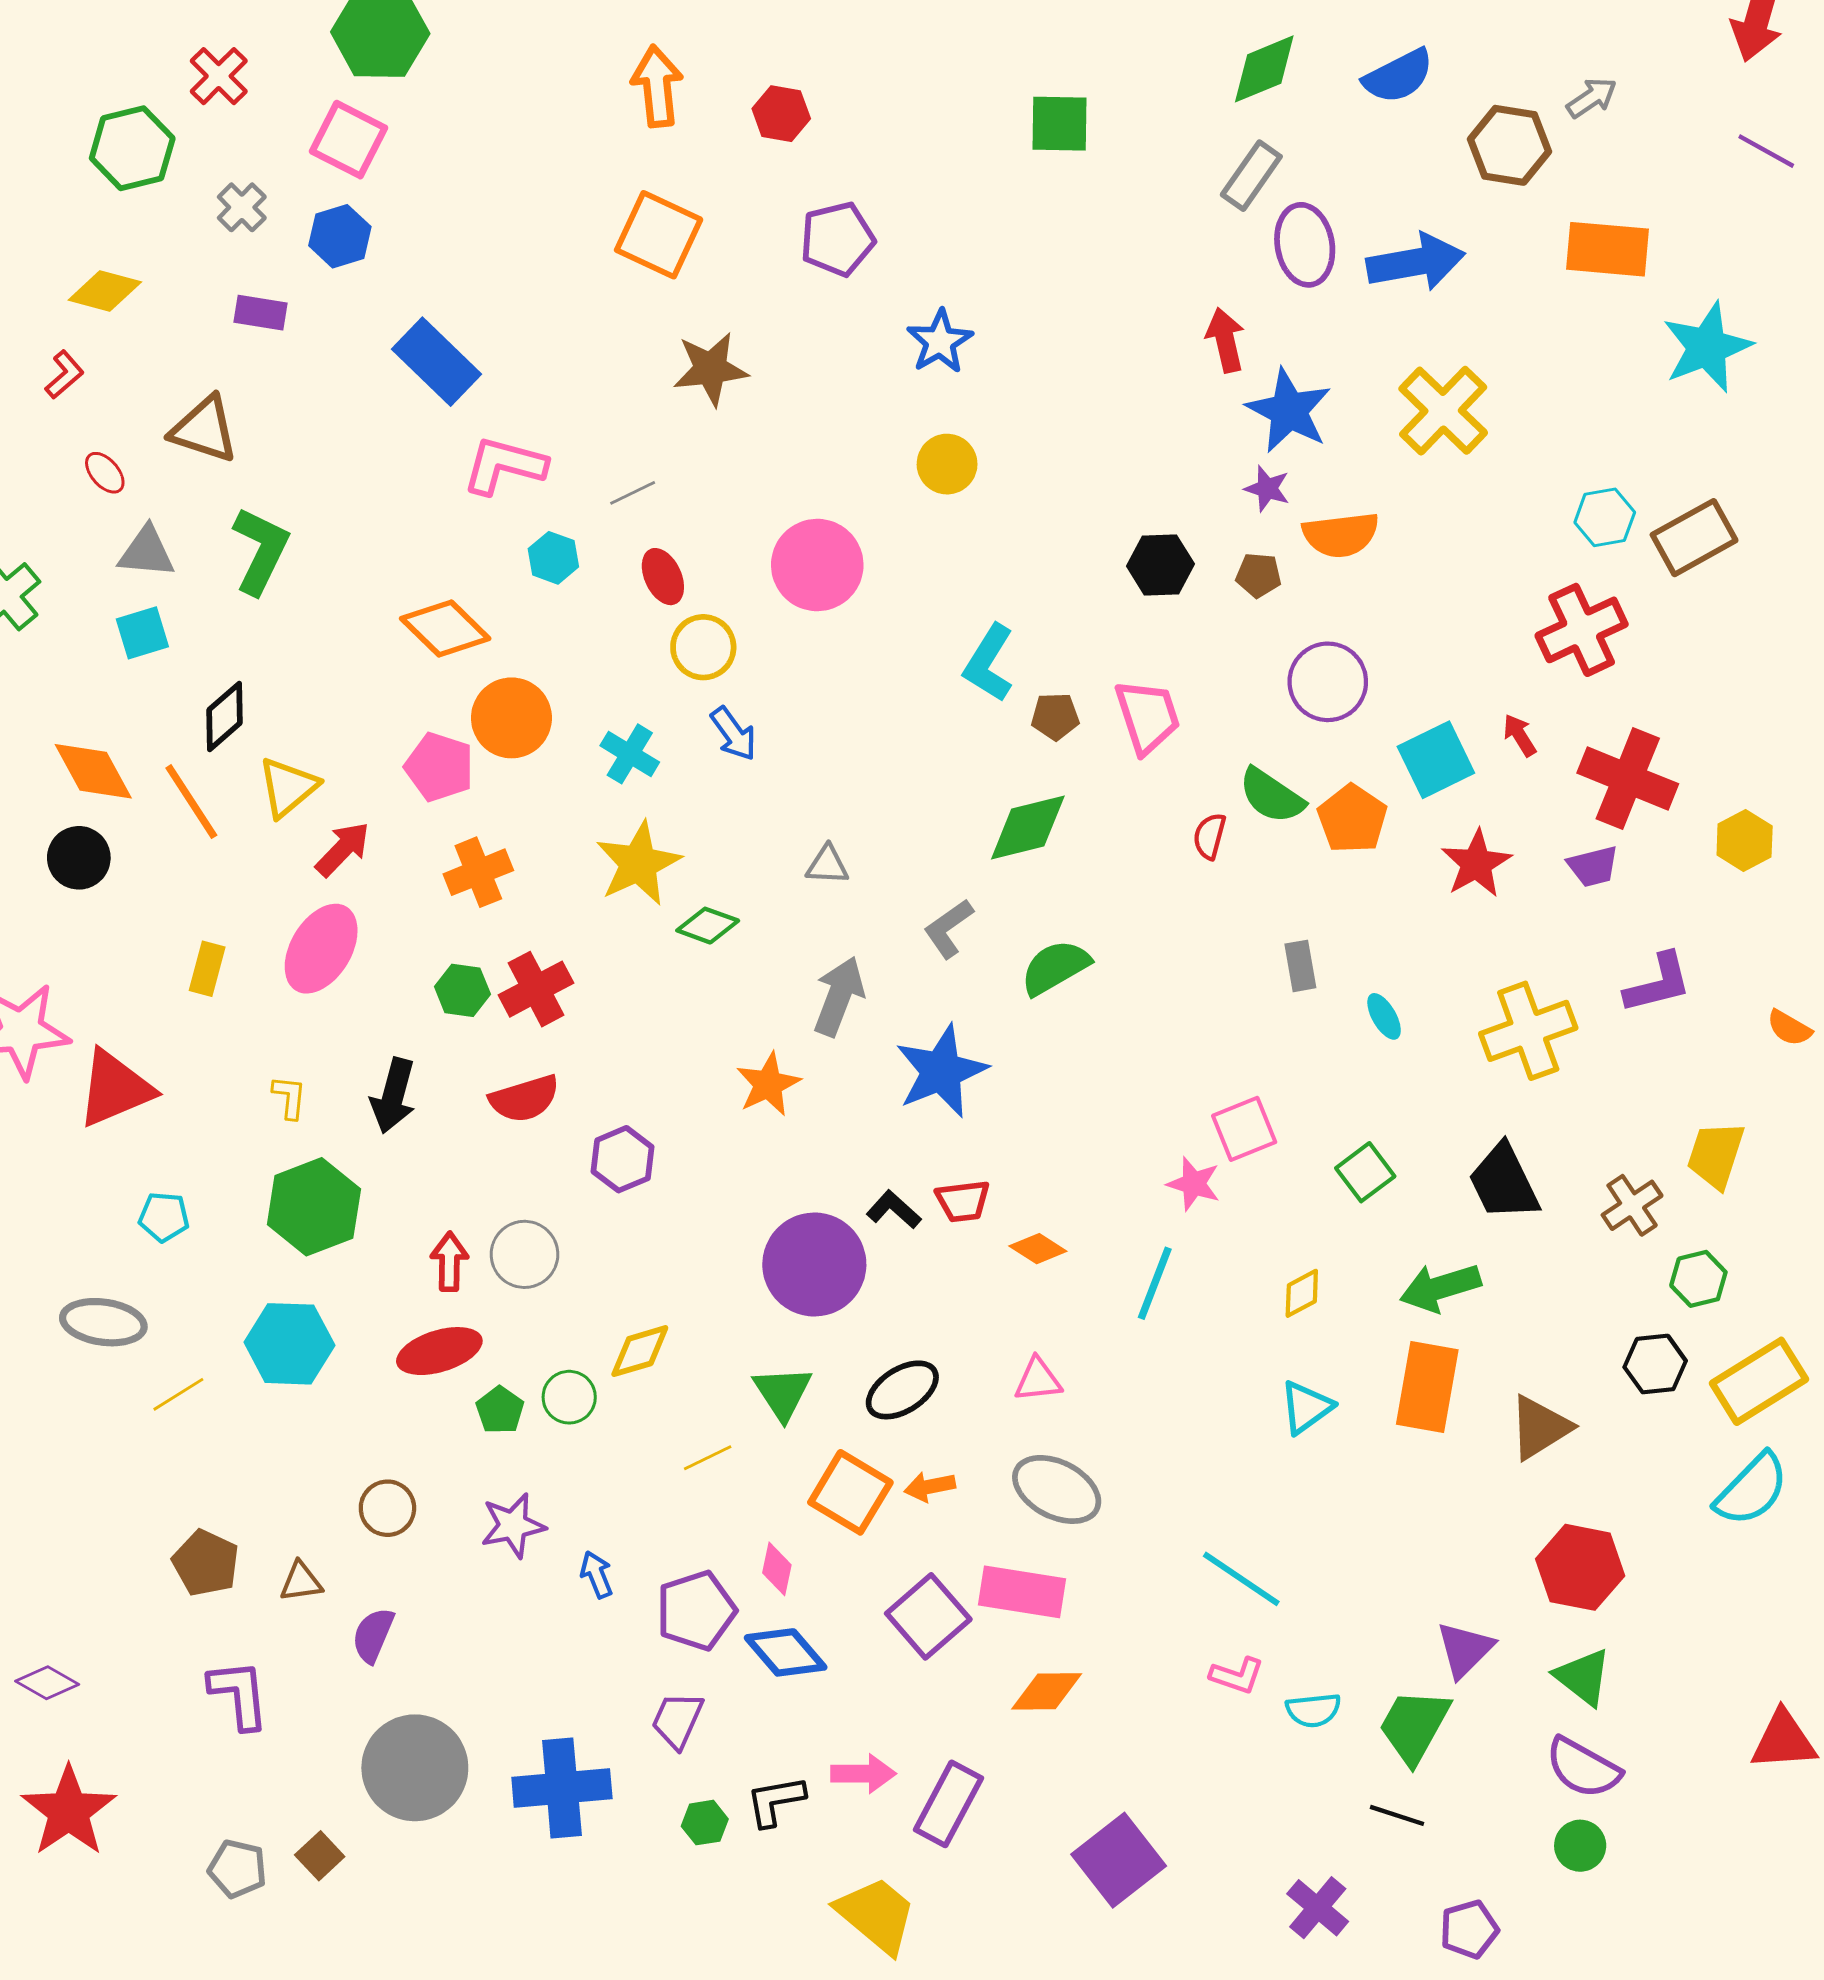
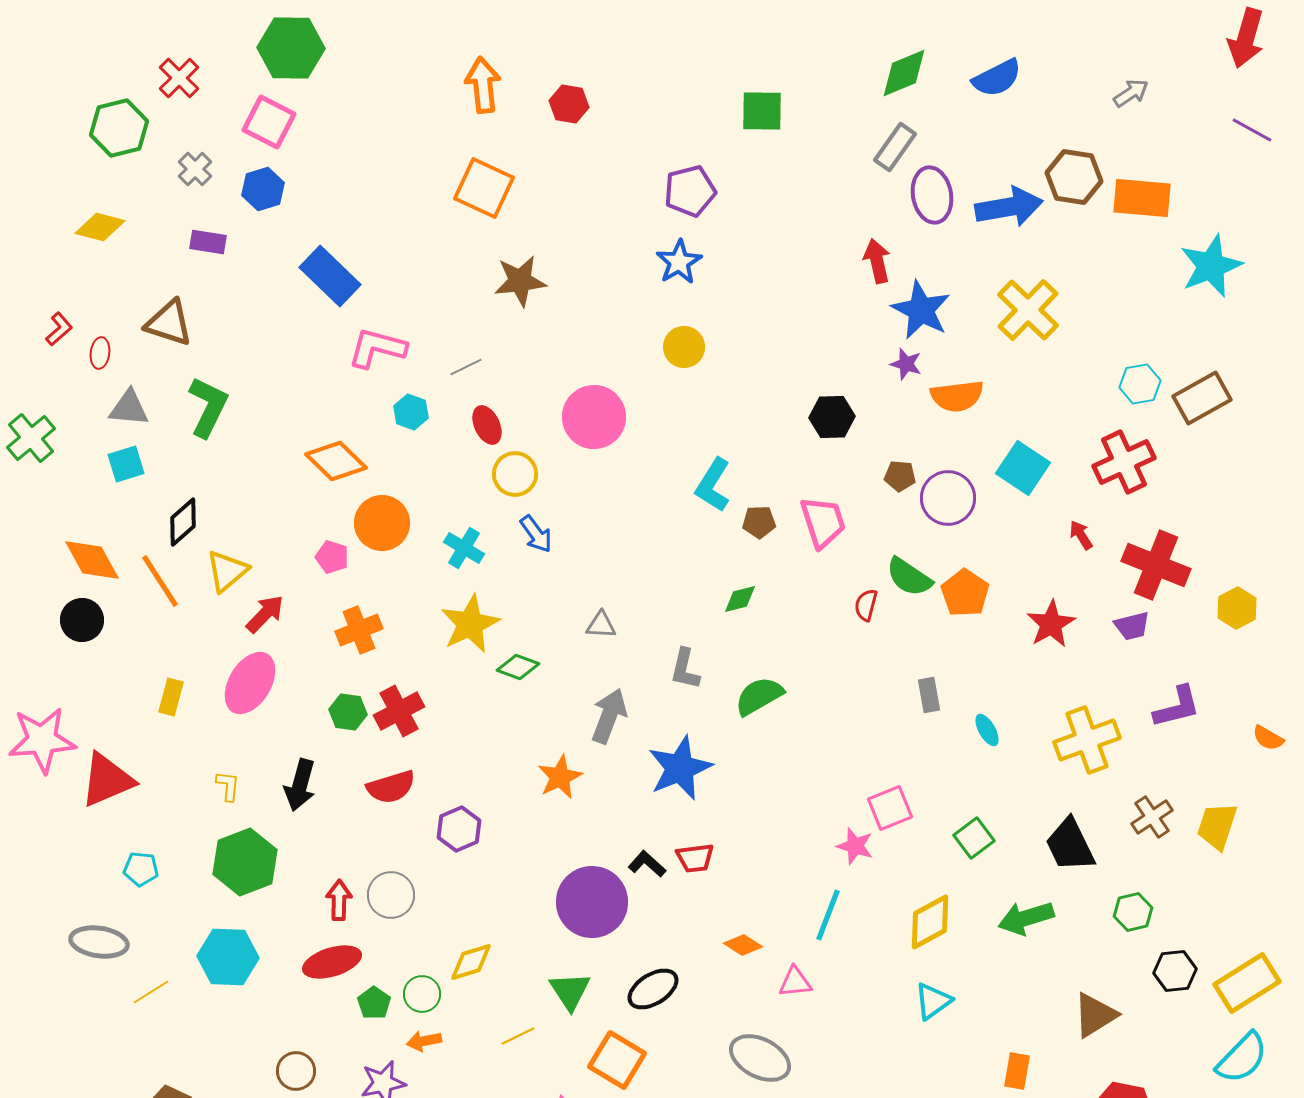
brown hexagon: (1509, 145) -> (1074, 177), moved
purple pentagon: (837, 239) -> (690, 191), moved
red L-shape: (64, 375) -> (59, 329), moved
red ellipse: (105, 473) -> (100, 353), turned 48
brown pentagon: (1259, 575) -> (900, 476), moved
cyan square: (1436, 760) -> (1023, 468), moved, turned -30
pink pentagon: (439, 767) -> (332, 557), size x0.7
green diamond: (1028, 827) -> (740, 599), size x0.6
gray L-shape: (948, 928) -> (685, 669), turned -42
brown cross: (1632, 1205) -> (1152, 817), moved
orange diamond: (1038, 1249) -> (743, 945), moved
green hexagon: (1698, 1279) -> (1133, 912), moved
yellow diamond: (1302, 1293) -> (930, 922), size x1.6
pink triangle: (1038, 1380) -> (795, 982), moved
orange rectangle: (1427, 1387) -> (1017, 1071), moved, size x0.6
orange arrow: (930, 1487) -> (424, 1041), moved

